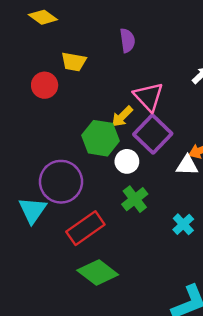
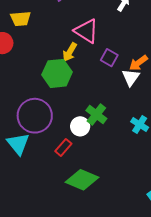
purple square: (153, 134) -> (109, 58), moved, size x0.6
white circle: (127, 161) -> (80, 126), moved
white triangle: (187, 165) -> (131, 77), turned -42
red rectangle: (85, 228) -> (63, 147), size x0.6

